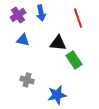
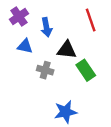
blue arrow: (41, 13) -> (46, 27), moved
gray cross: (27, 80) -> (45, 70), moved

